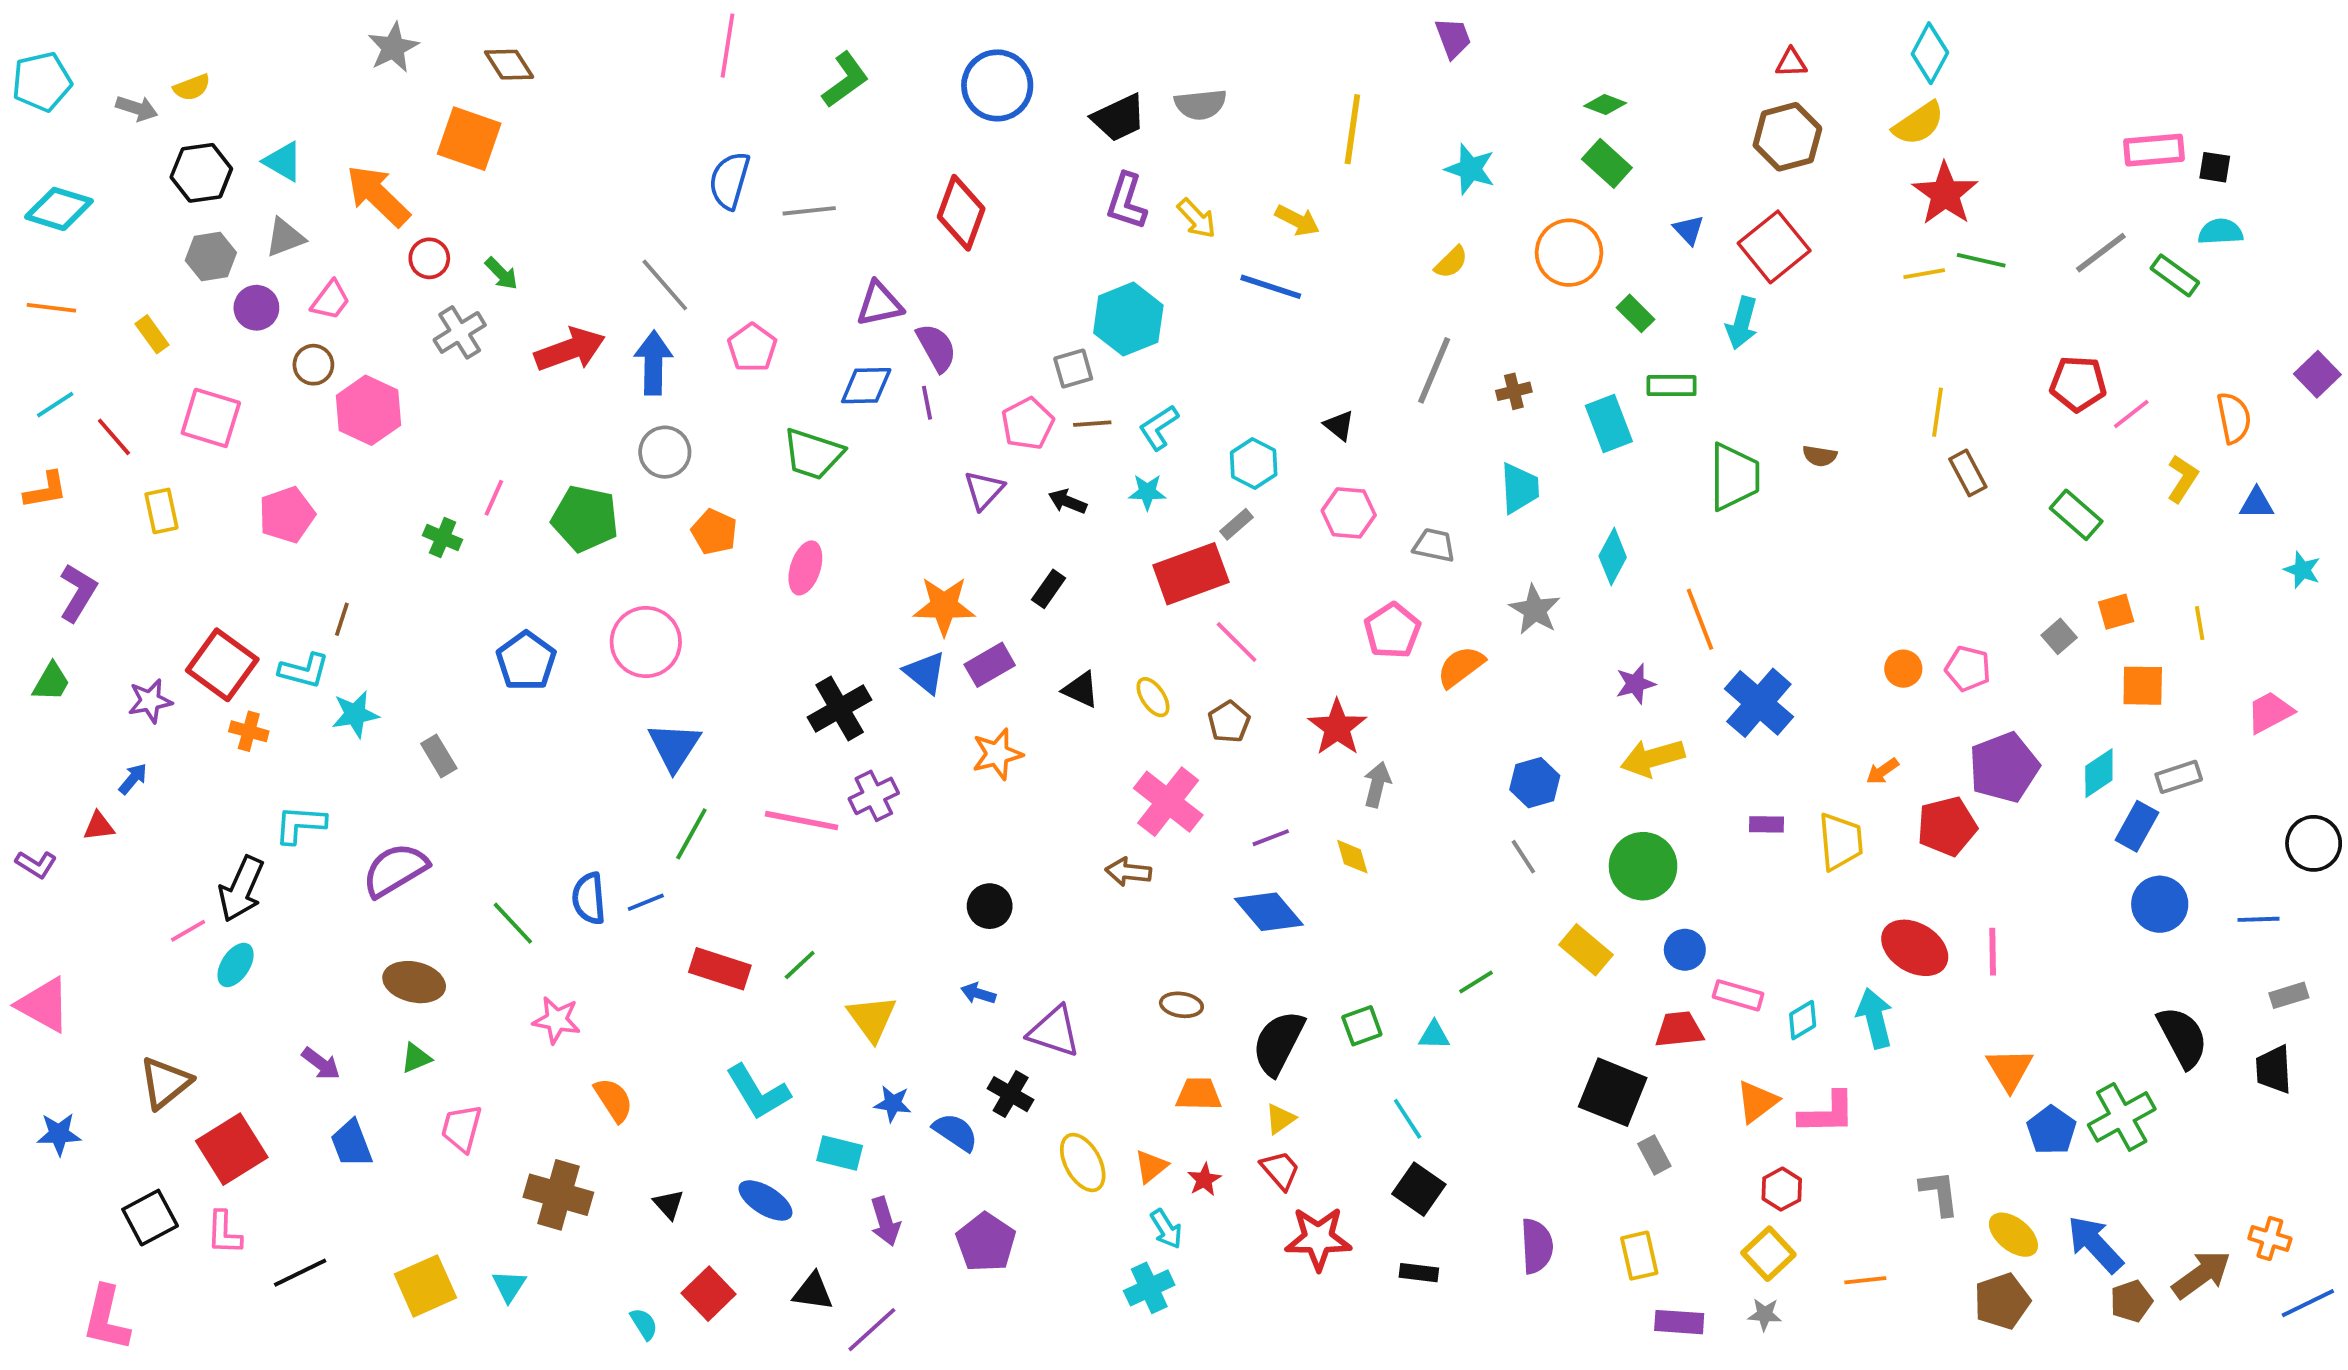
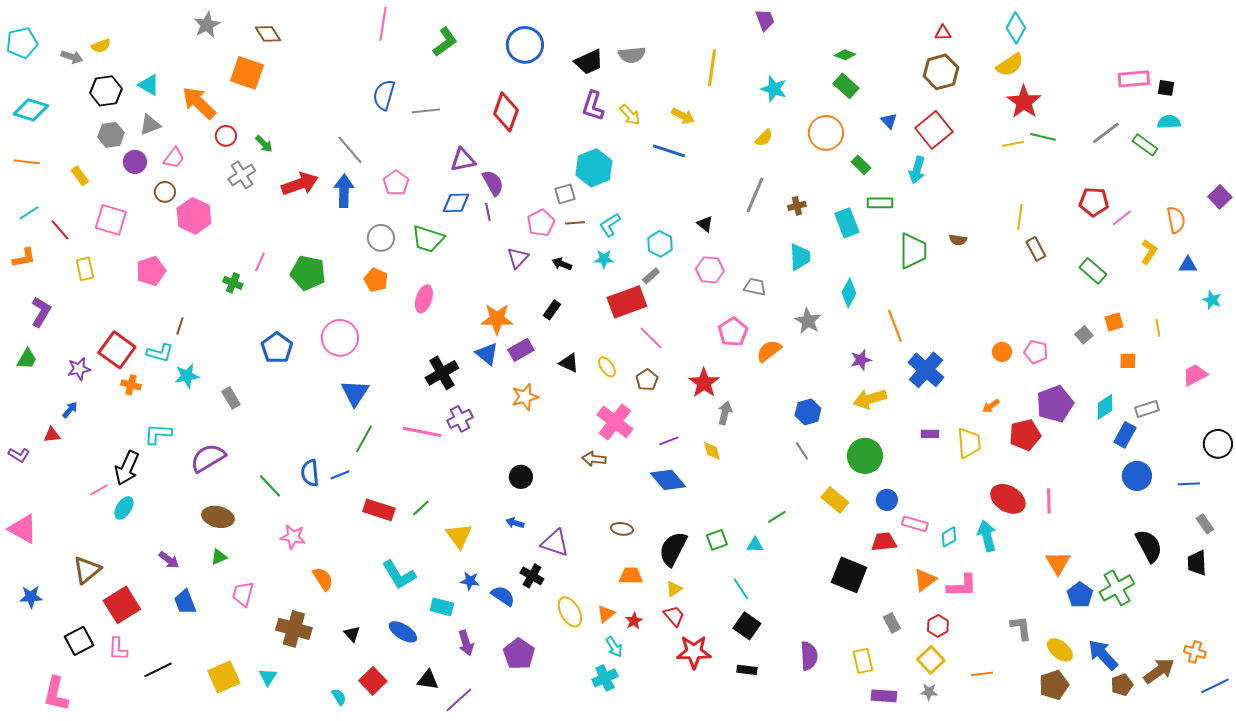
gray circle: (665, 452) -> (381, 238), moved
orange square: (2143, 686) -> (1128, 361), size x0.7
gray rectangle: (2289, 995) -> (1205, 524), turned 72
gray rectangle: (1654, 1155) -> (892, 623), moved

